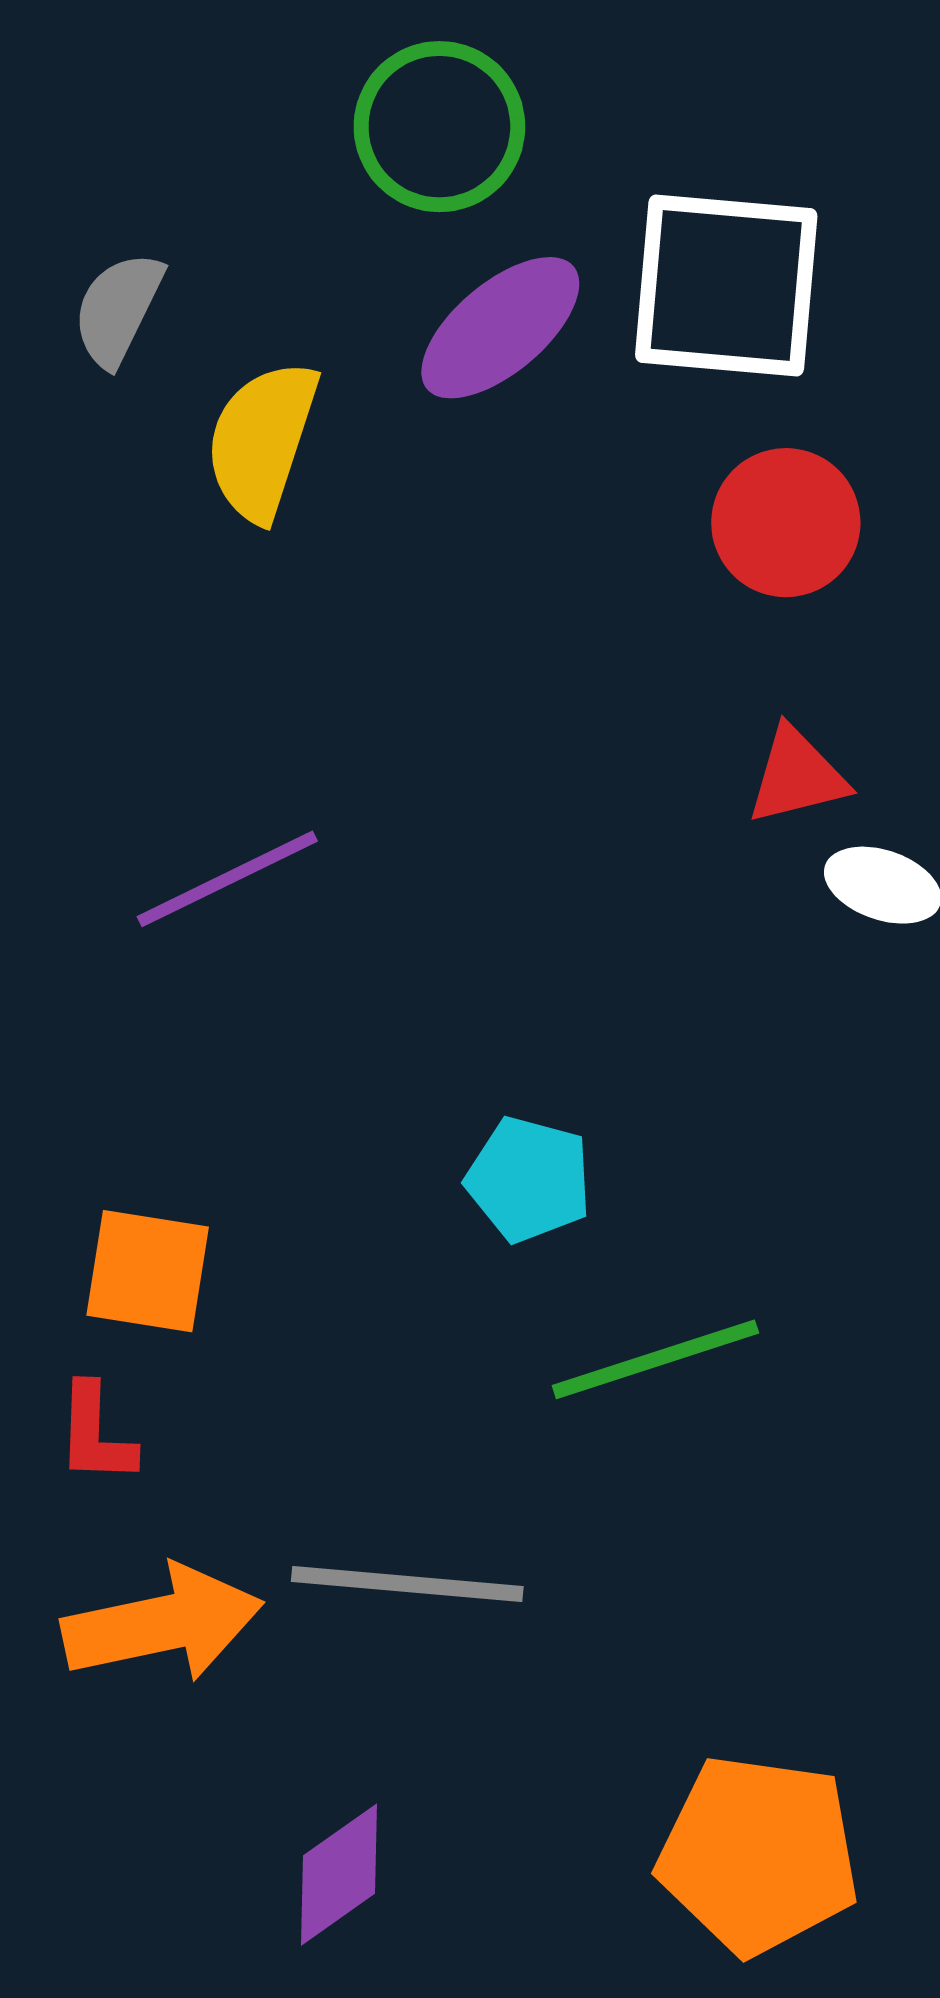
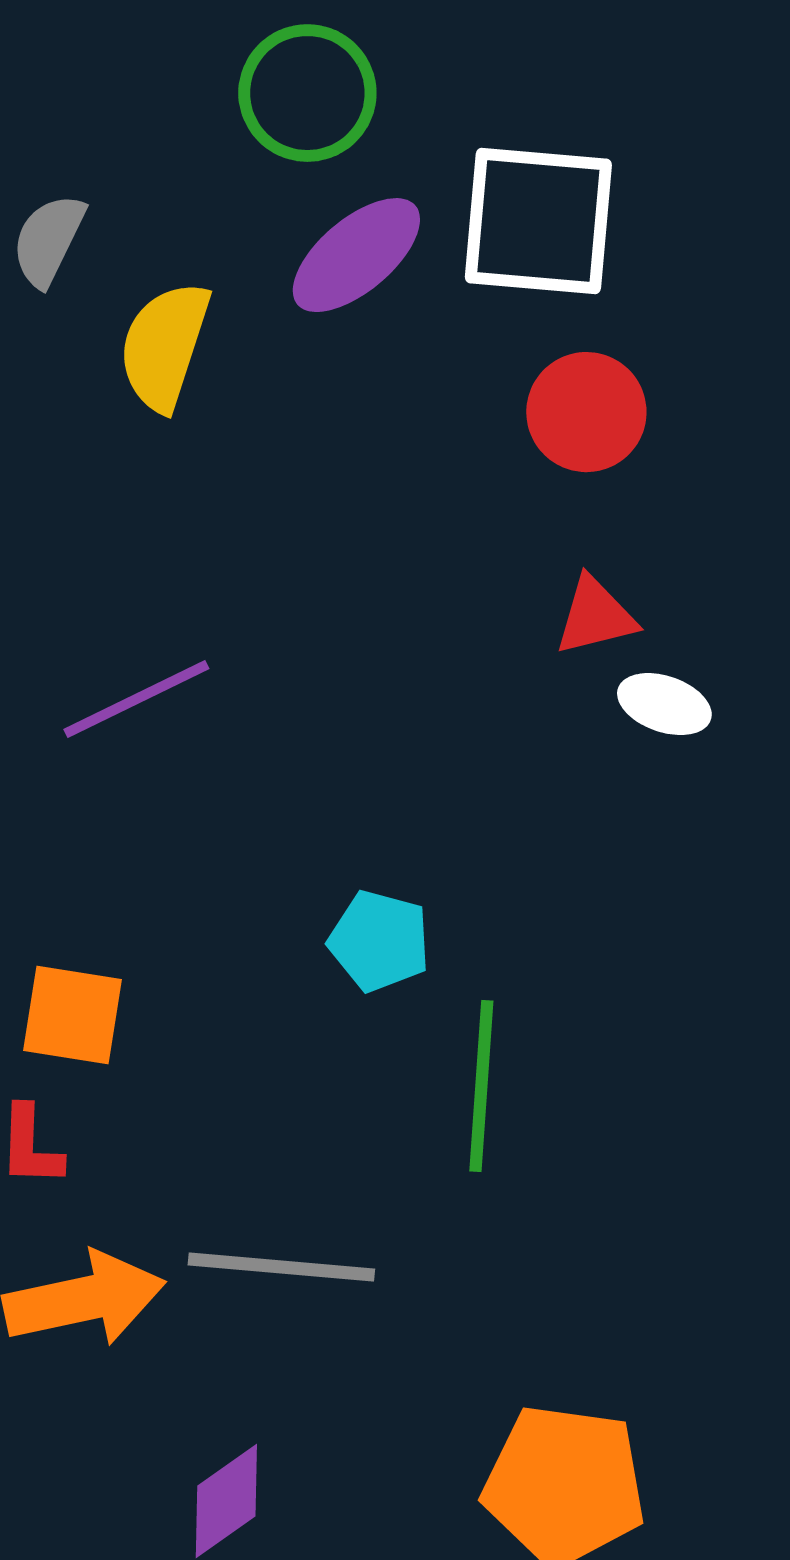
green line: (655, 1359) -> (481, 1086), turned -68

